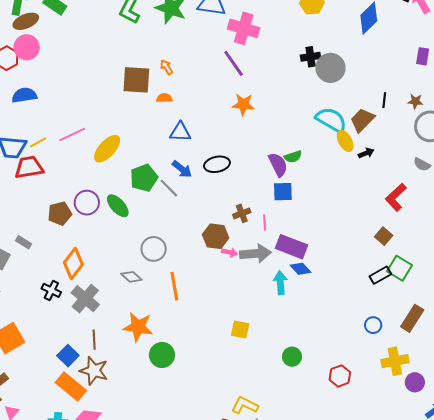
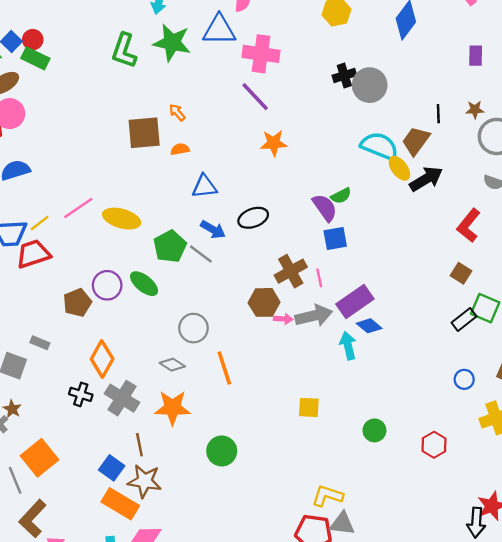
yellow ellipse: (107, 149) -> (122, 219), turned 72
black arrow: (366, 153) -> (426, 179), size x1.8
brown cross: (242, 213) -> (291, 271), size x1.5
purple rectangle: (292, 247) -> (355, 302), turned -48
orange star: (138, 327) -> (172, 408), moved

